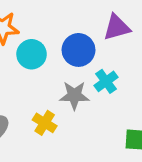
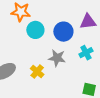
cyan cross: (106, 81) -> (86, 53), moved

